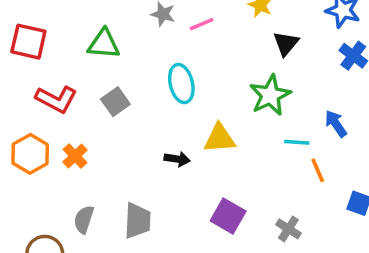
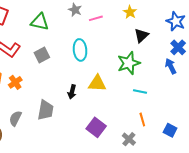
blue arrow: (336, 124) -> (171, 66), moved
black arrow: (177, 159) -> (72, 92), turned 88
orange line: (318, 170) -> (142, 120), moved
gray trapezoid: (138, 221) -> (46, 110), moved

